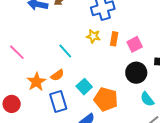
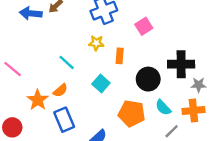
orange rectangle: (114, 39) -> (120, 56), moved
pink square: (135, 44) -> (144, 26), moved
cyan square: (84, 87) -> (101, 84), moved
orange pentagon: (106, 99) -> (132, 113), moved

